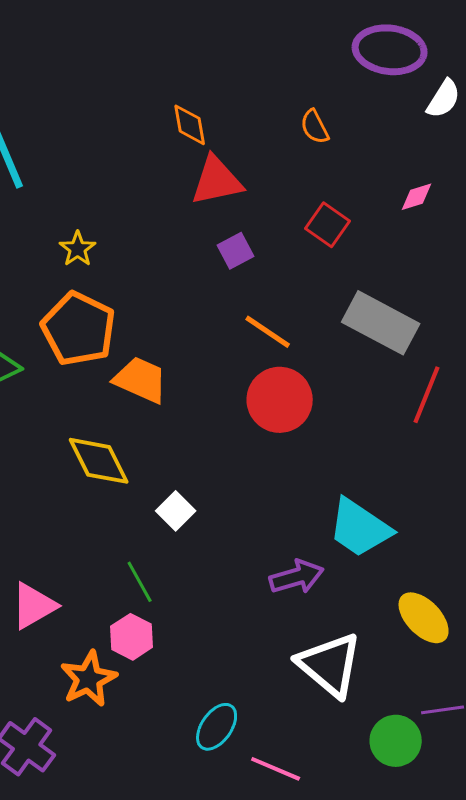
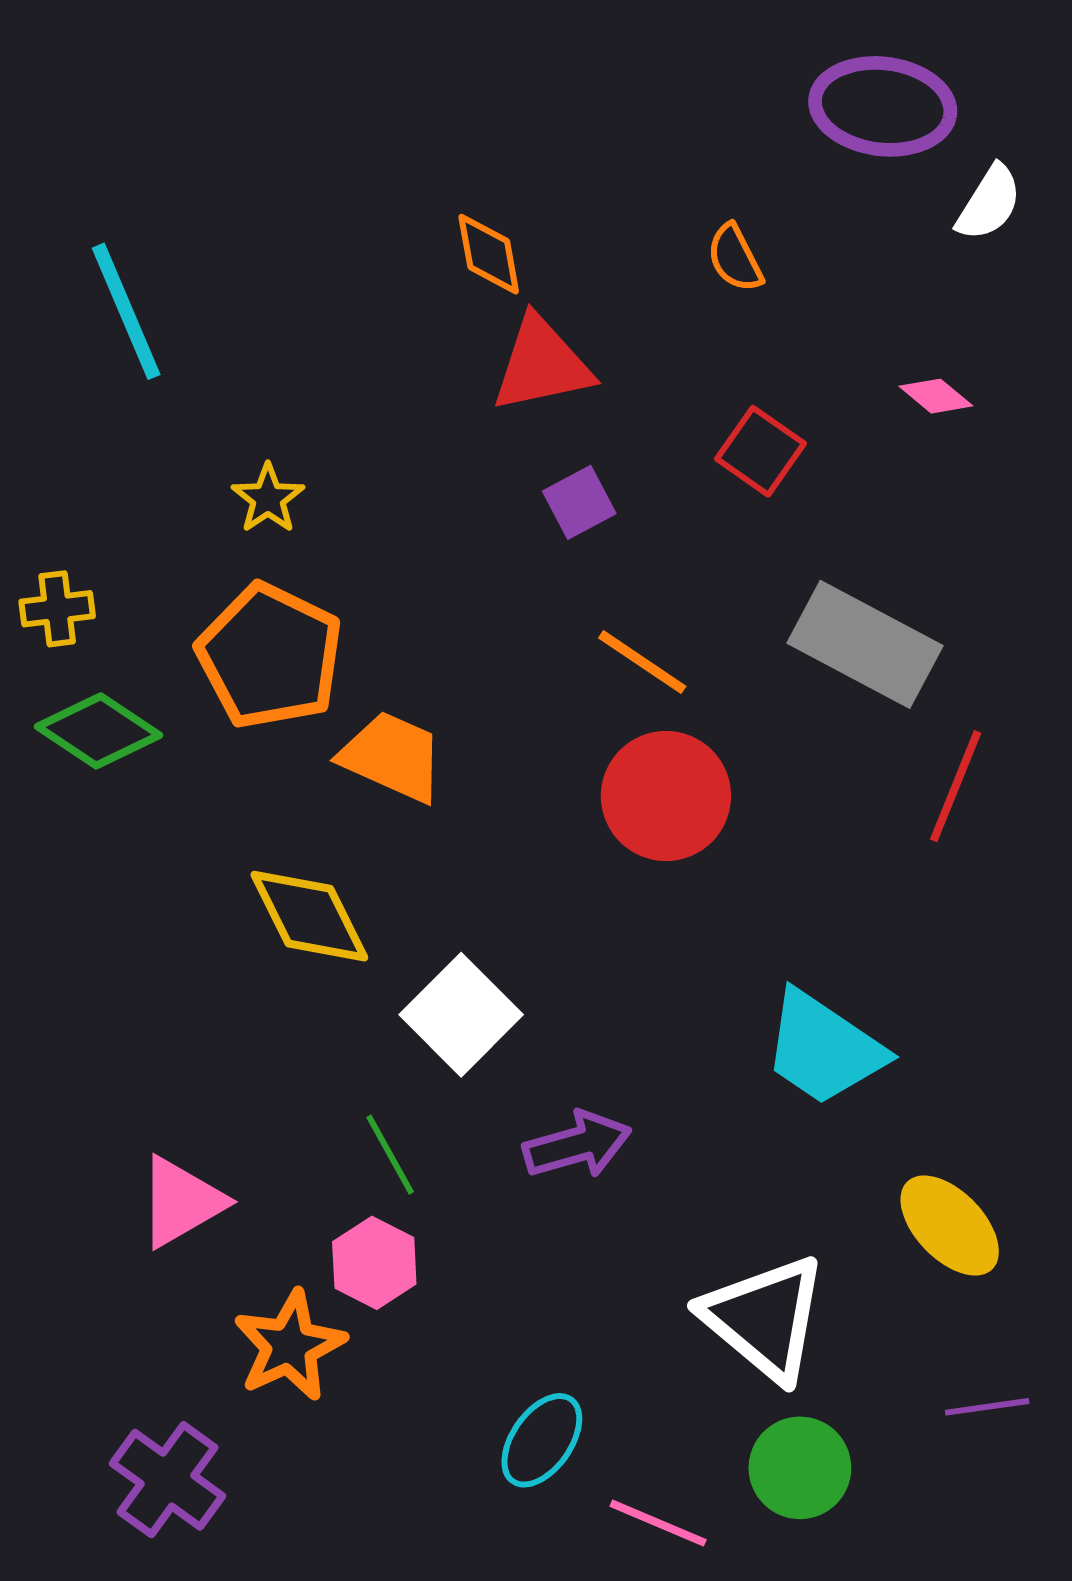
pink diamond: (417, 197) -> (936, 396), turned 57
white square: (176, 511) -> (461, 1015), size x1.5
purple arrow: (297, 577) -> (577, 1145), moved
green circle: (396, 741) -> (800, 1468), moved

